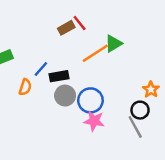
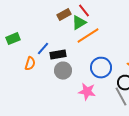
red line: (80, 23) -> (84, 11), moved
green triangle: (113, 44) -> (79, 23), moved
blue circle: (90, 100) -> (101, 68), moved

